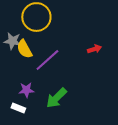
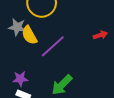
purple star: (26, 90) -> (20, 79), moved

